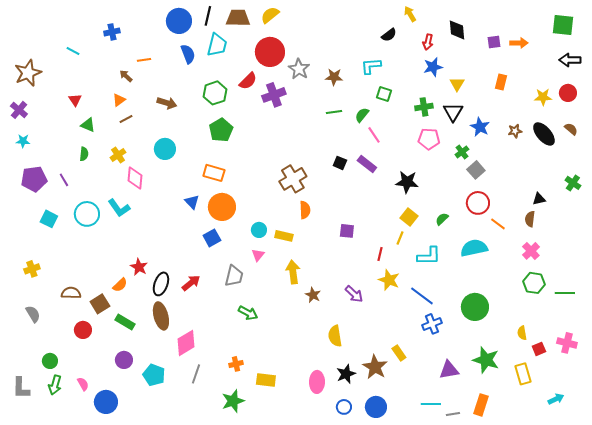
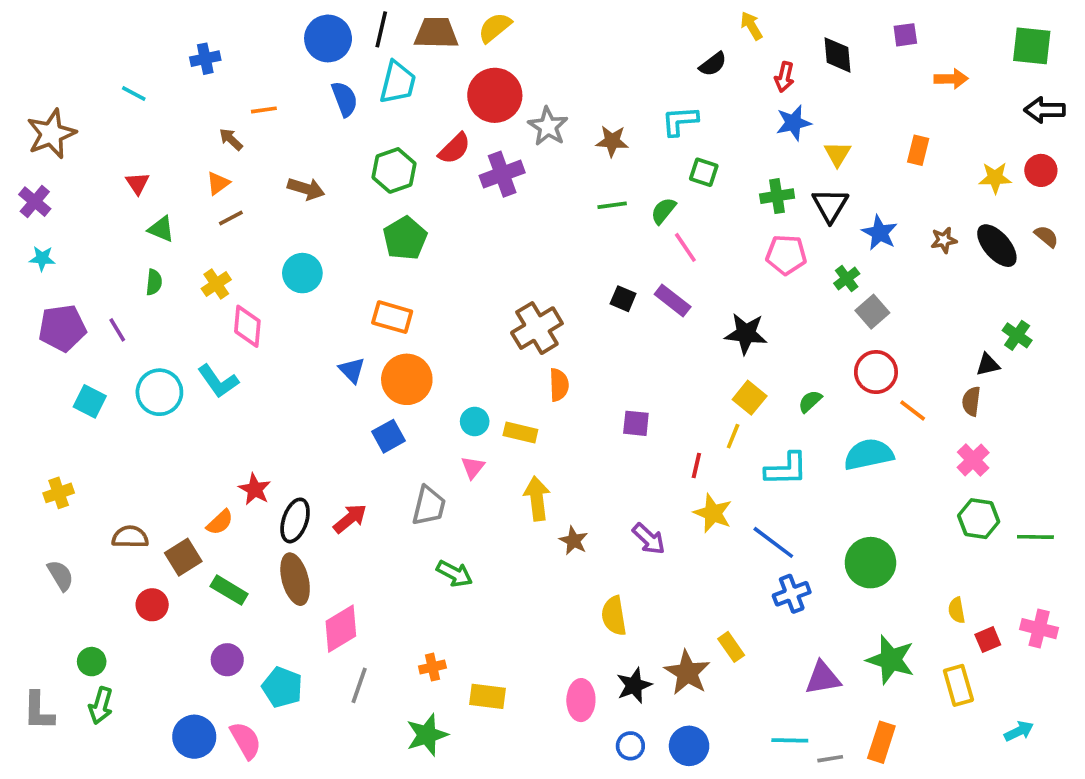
purple square: (494, 42) -> (905, 35), moved
green cross: (573, 183) -> (1017, 335), moved
pink semicircle: (83, 384) -> (246, 740), moved, size x1.5

